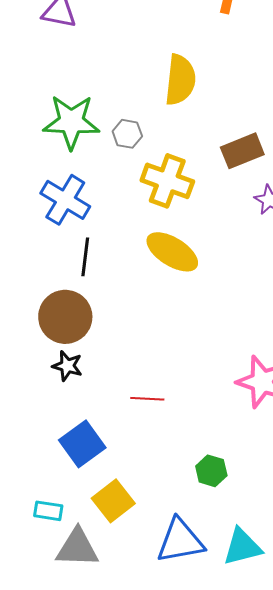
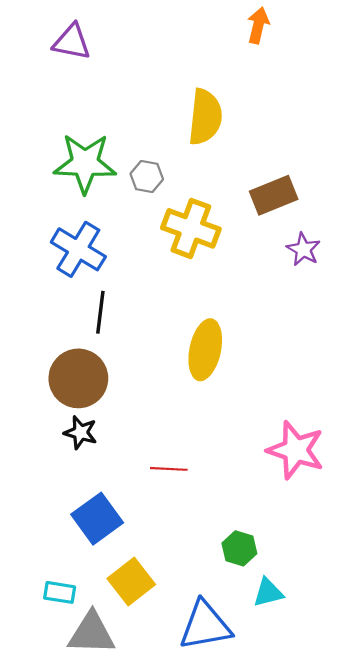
yellow ellipse: (172, 252) -> (205, 350), moved, turned 70
cyan triangle: (242, 547) -> (268, 592), moved, size x0.7

